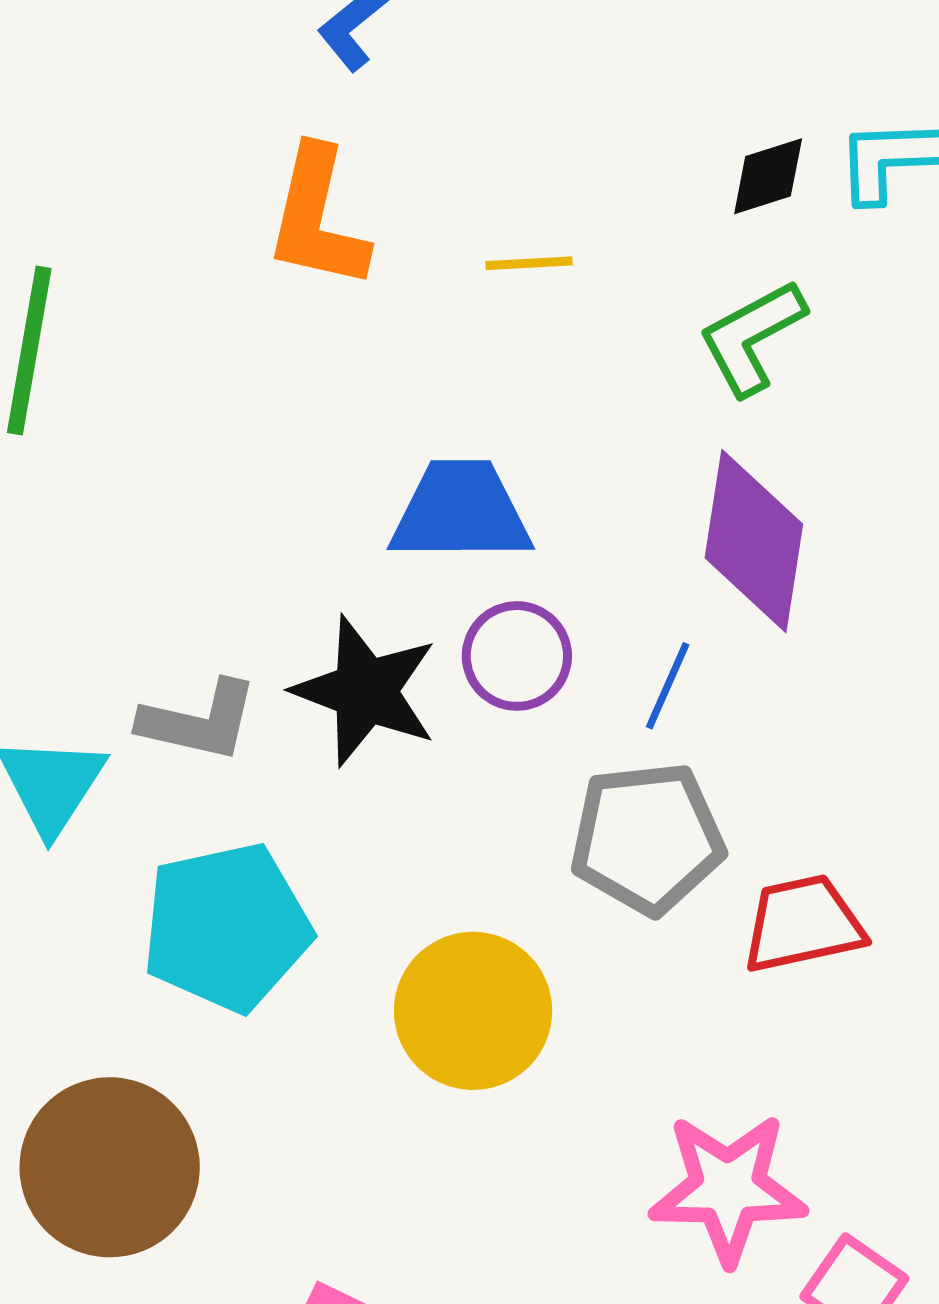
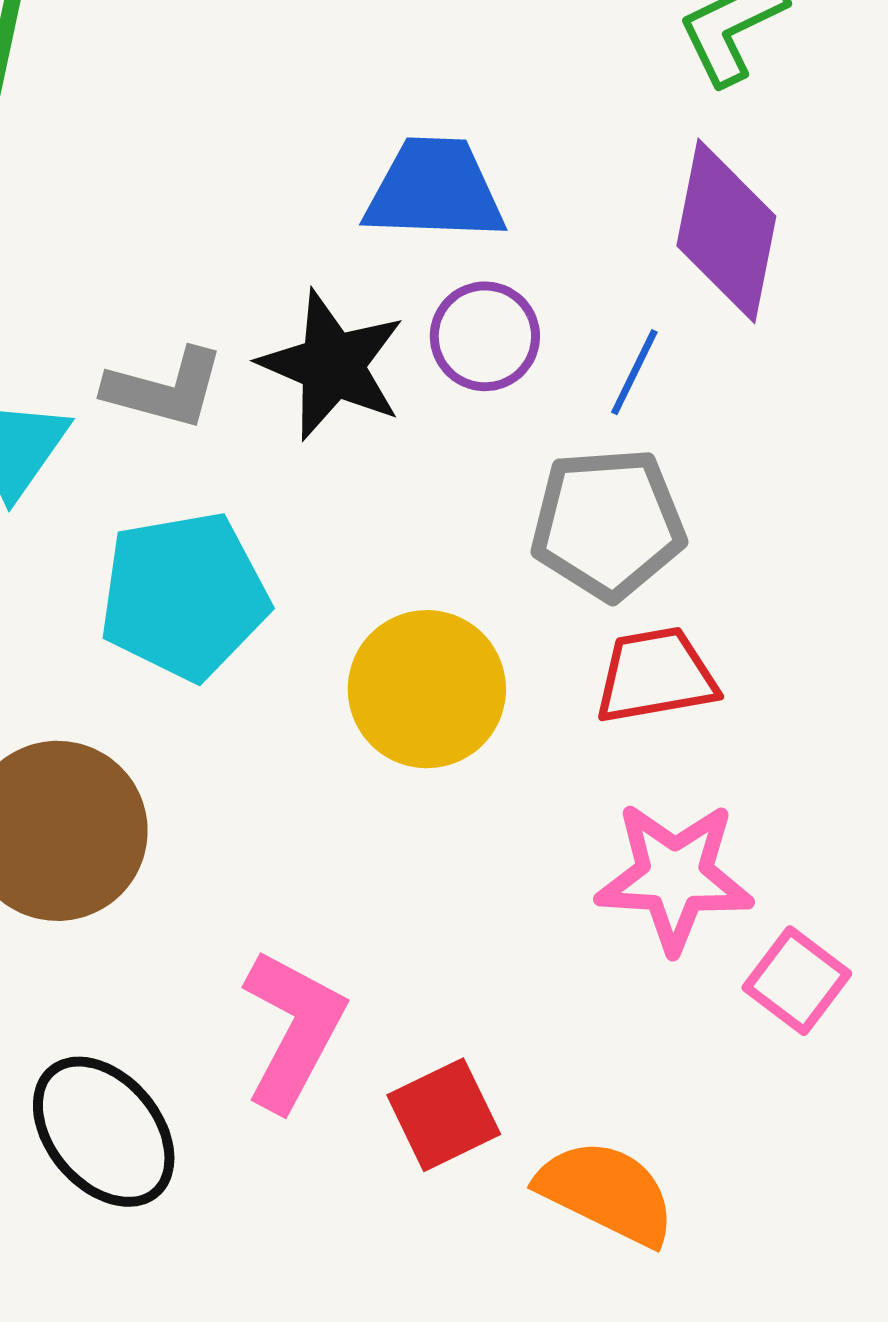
red trapezoid: (803, 924) -> (656, 676), moved

